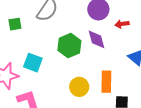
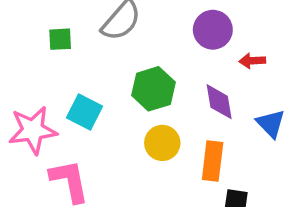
purple diamond: (97, 39) -> (219, 102), moved
yellow circle: (79, 87) -> (162, 143), moved

